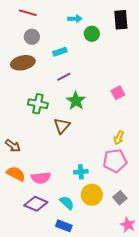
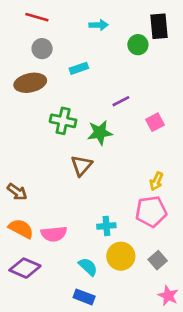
green circle: (92, 34) -> (138, 45), moved
purple line: (64, 77) -> (121, 101), moved
green star: (76, 101) -> (100, 133), turned 30
green cross: (38, 104) -> (63, 121), moved
purple diamond: (36, 204) -> (25, 268), moved

